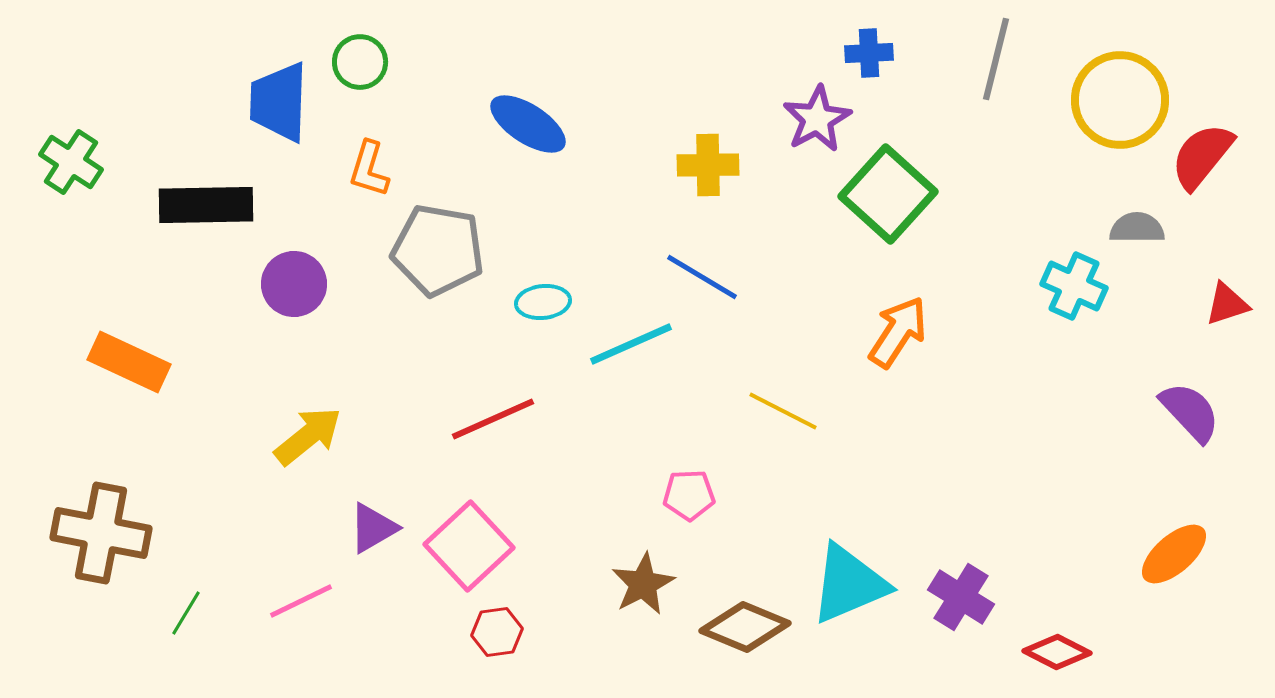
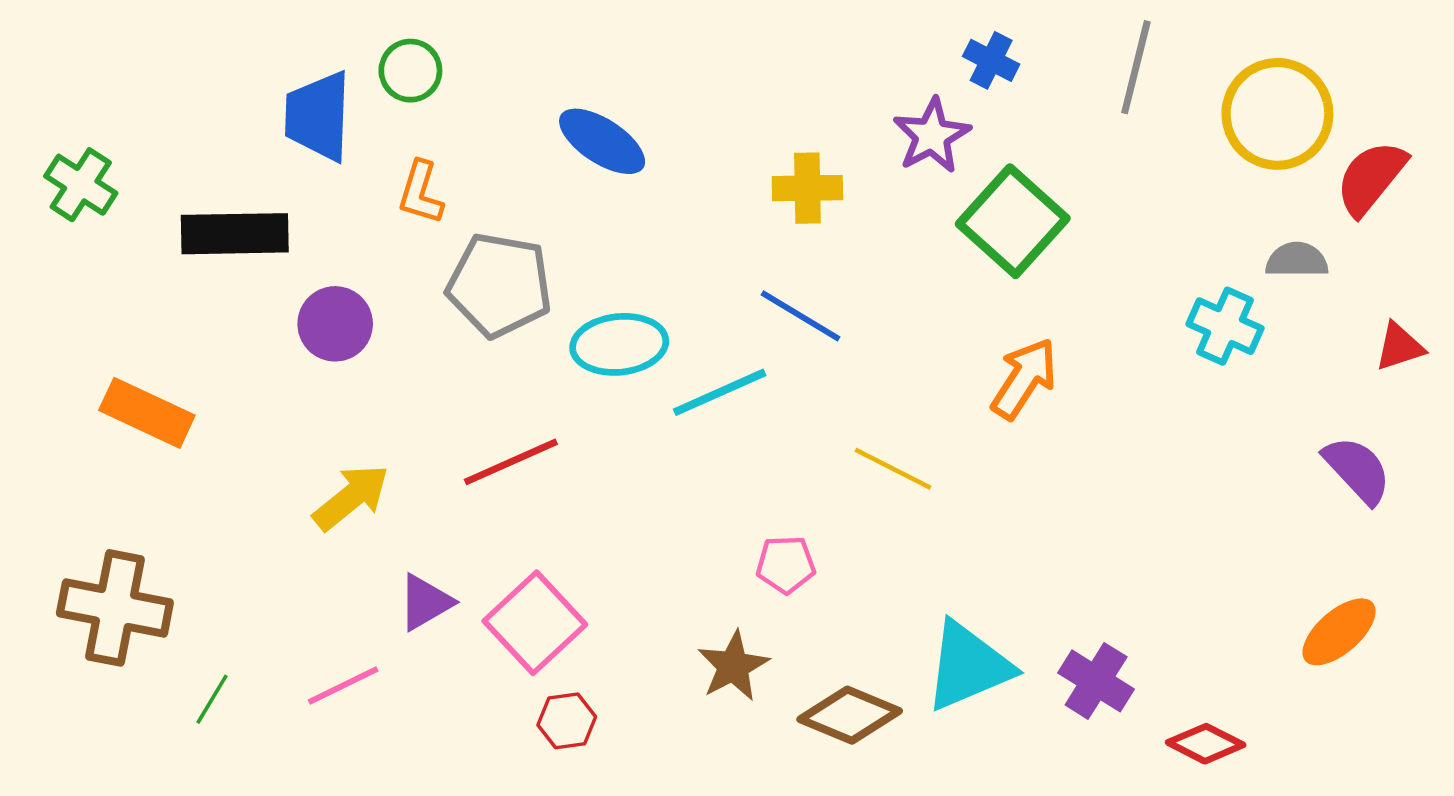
blue cross: (869, 53) -> (991, 60), turned 30
cyan ellipse: (543, 302) -> (619, 344), size x1.5
red line: (493, 419) -> (511, 462), moved

